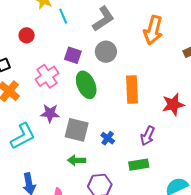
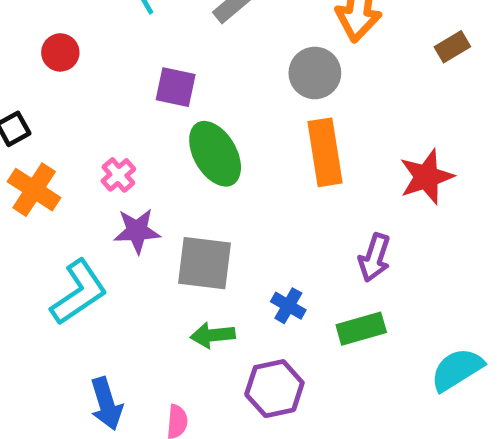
gray circle: (106, 52) -> (315, 73), moved
pink cross: (47, 76) -> (118, 175), moved, size x0.6
blue cross: (108, 138) -> (288, 306), moved

